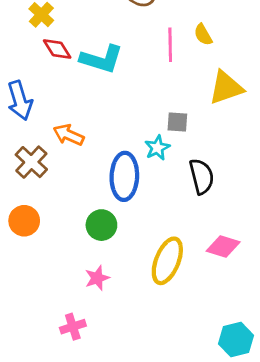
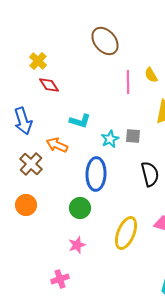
cyan L-shape: (101, 59) -> (80, 121), moved, size x0.7
cyan star: (157, 148) -> (110, 139), moved

